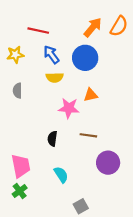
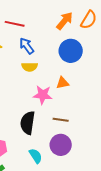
blue circle: (85, 58) -> (71, 51), moved
black semicircle: (52, 139) -> (28, 123), size x1.6
purple circle: (108, 163) -> (61, 145), moved

